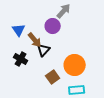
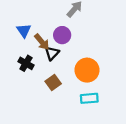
purple circle: (53, 26) -> (62, 35), moved
brown square: (53, 77) -> (53, 83), moved

